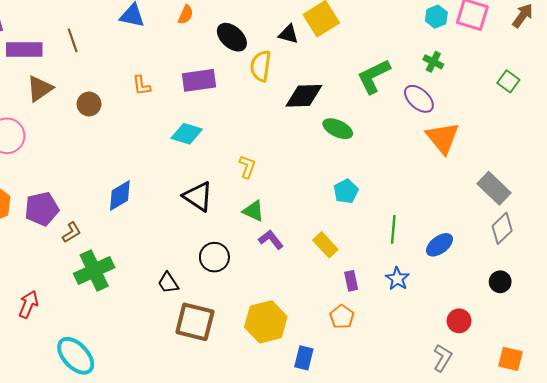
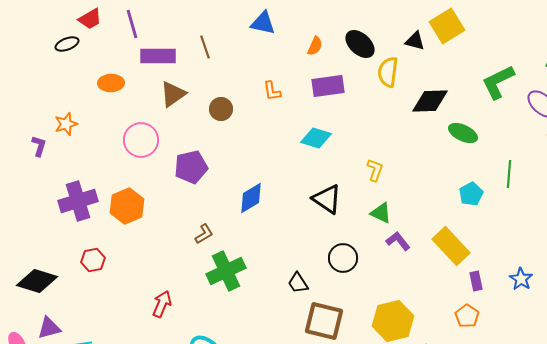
orange semicircle: (186, 15) -> (315, 46), moved
purple pentagon: (42, 209) -> (191, 167), moved
green line: (393, 229) -> (509, 174), moved
yellow rectangle: (325, 245) -> (451, 246), size x1.5

